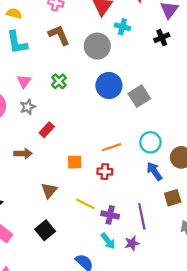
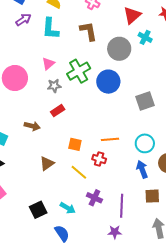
green cross: (59, 81) -> (79, 71), size x1.6
blue circle: (109, 85) -> (108, 82), moved
gray star: (28, 107) -> (54, 86), moved
yellow line: (85, 204) -> (79, 172), moved
black square: (45, 230) -> (38, 210), moved
cyan arrow: (108, 241) -> (68, 208), moved, turned -35
purple star: (132, 243) -> (115, 232), moved

